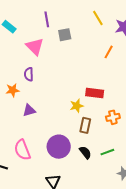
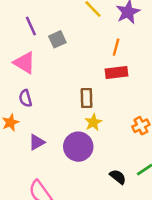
red rectangle: (95, 93) -> (117, 73), moved
brown rectangle: (85, 125) -> (87, 98), moved
purple circle: (59, 147) -> (78, 147), moved

